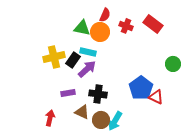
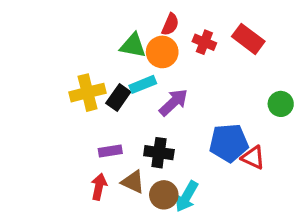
cyan rectangle: (88, 52) -> (143, 84), turned -35
purple arrow: (87, 69) -> (174, 102), moved
blue pentagon: (141, 88) -> (229, 143), turned 30
red arrow: (50, 118) -> (99, 187), moved

